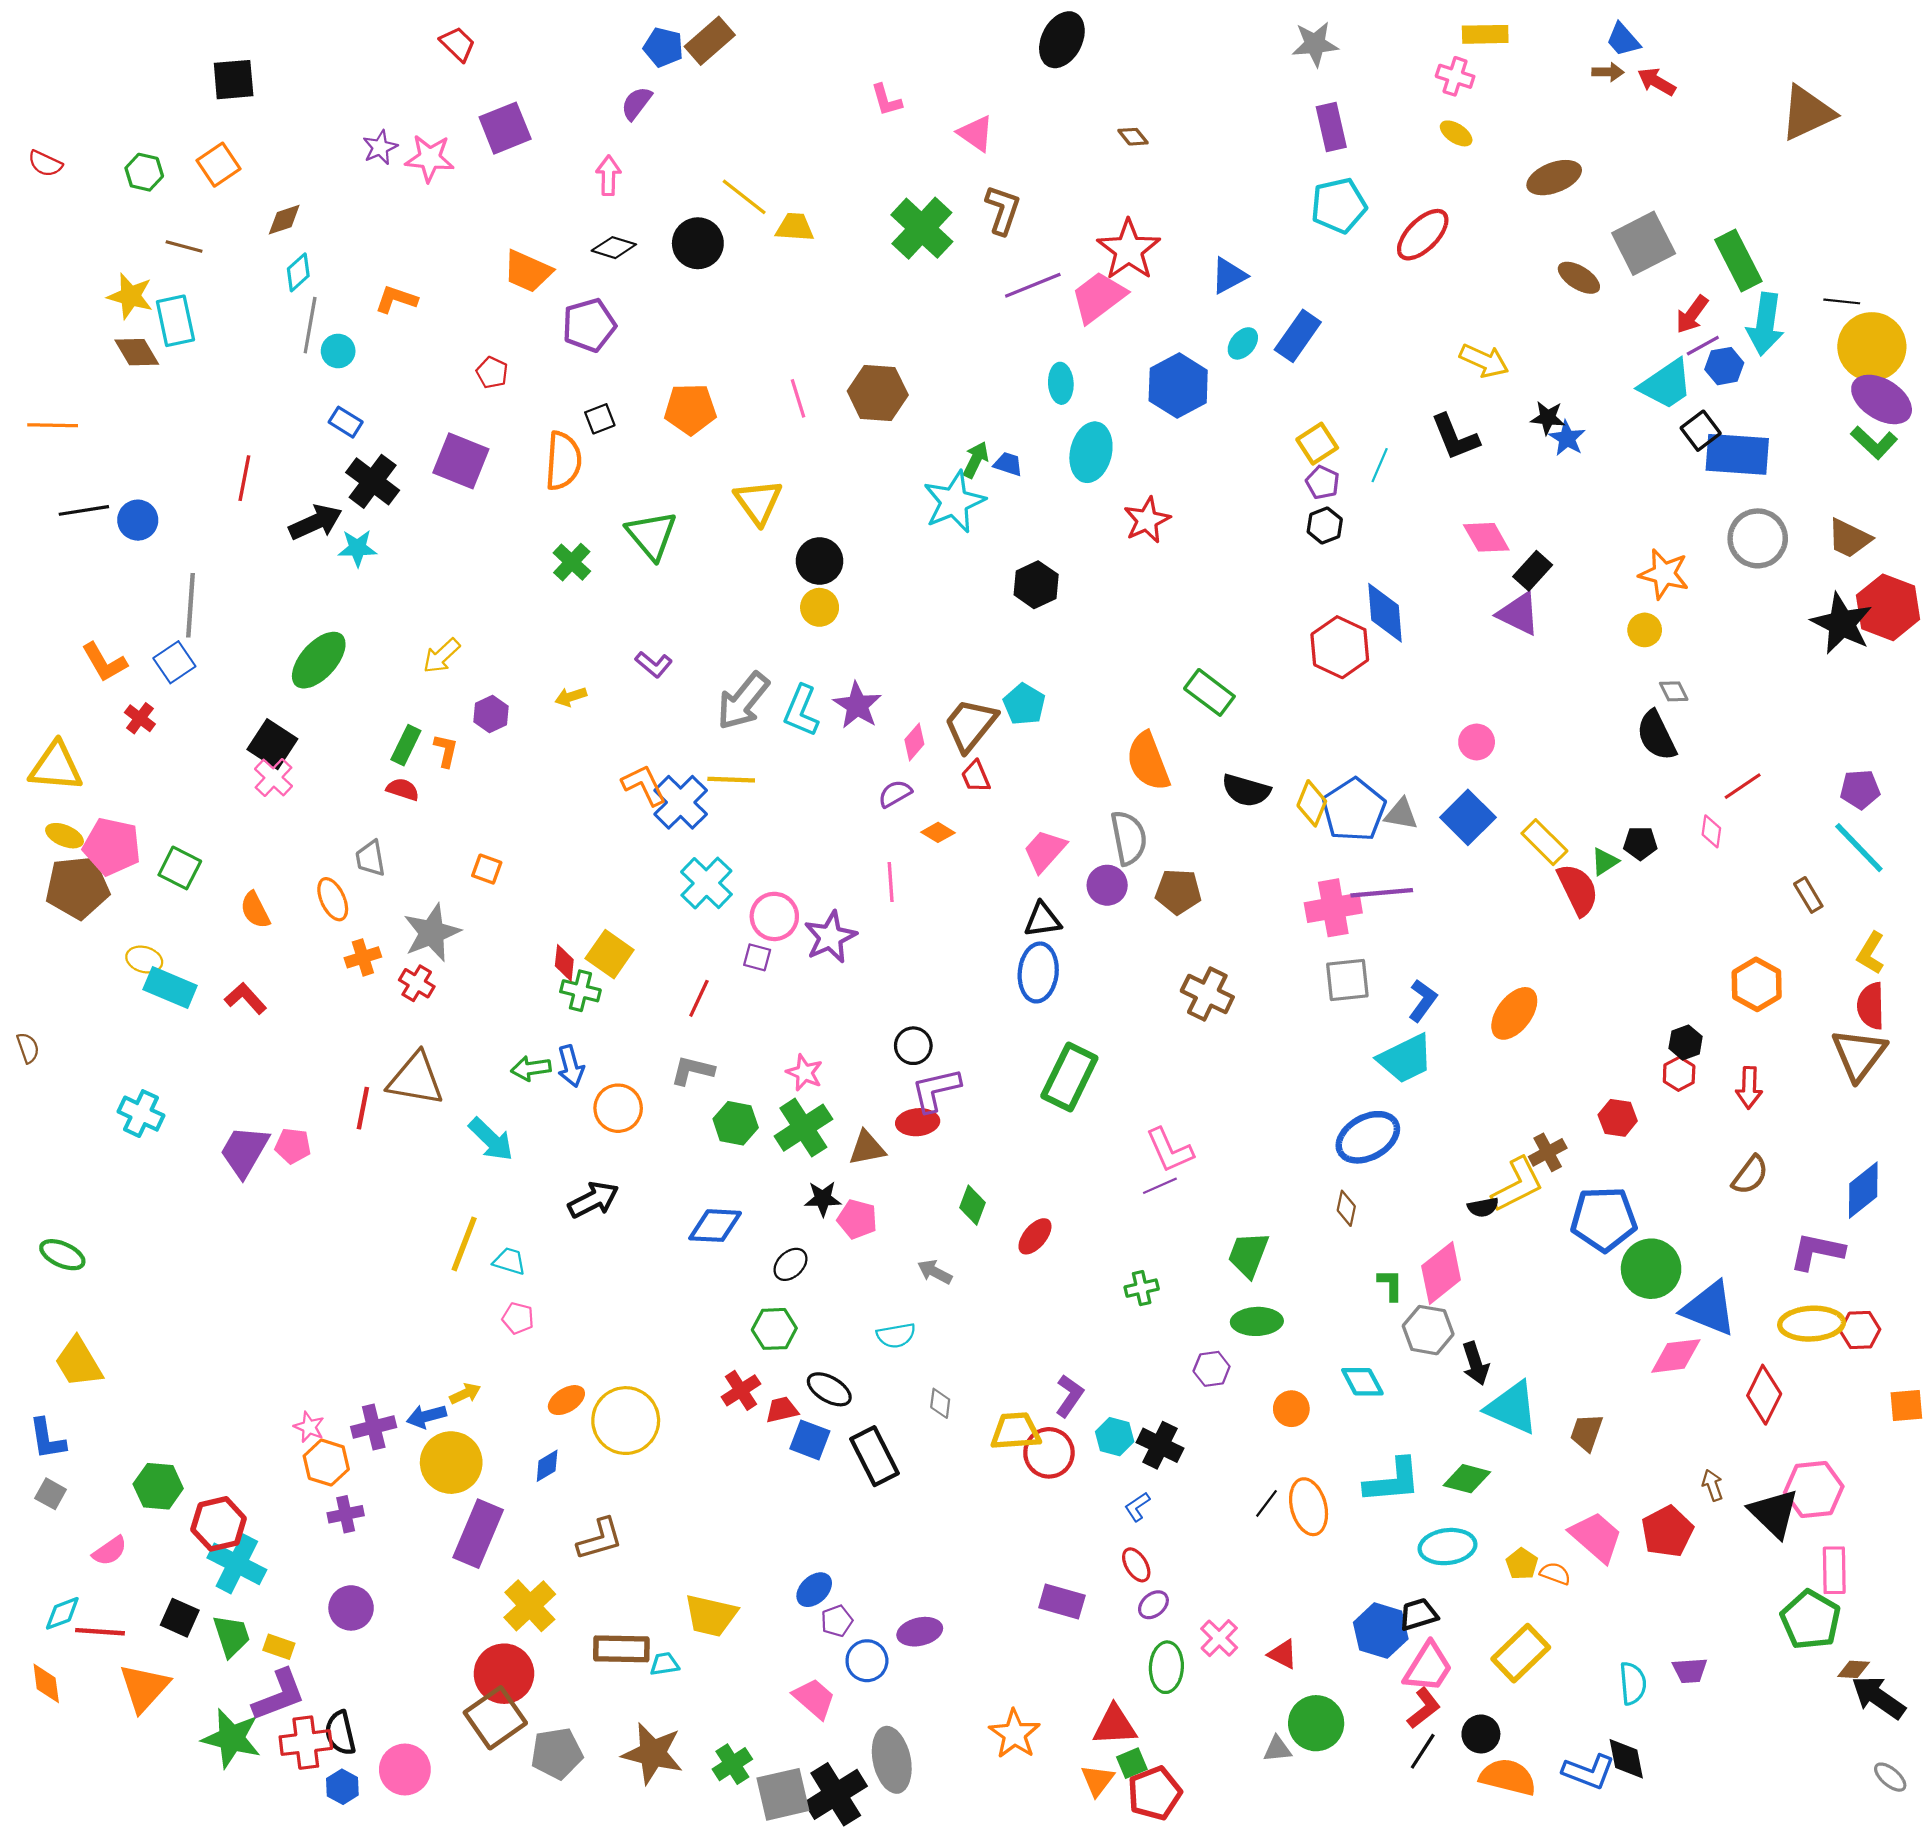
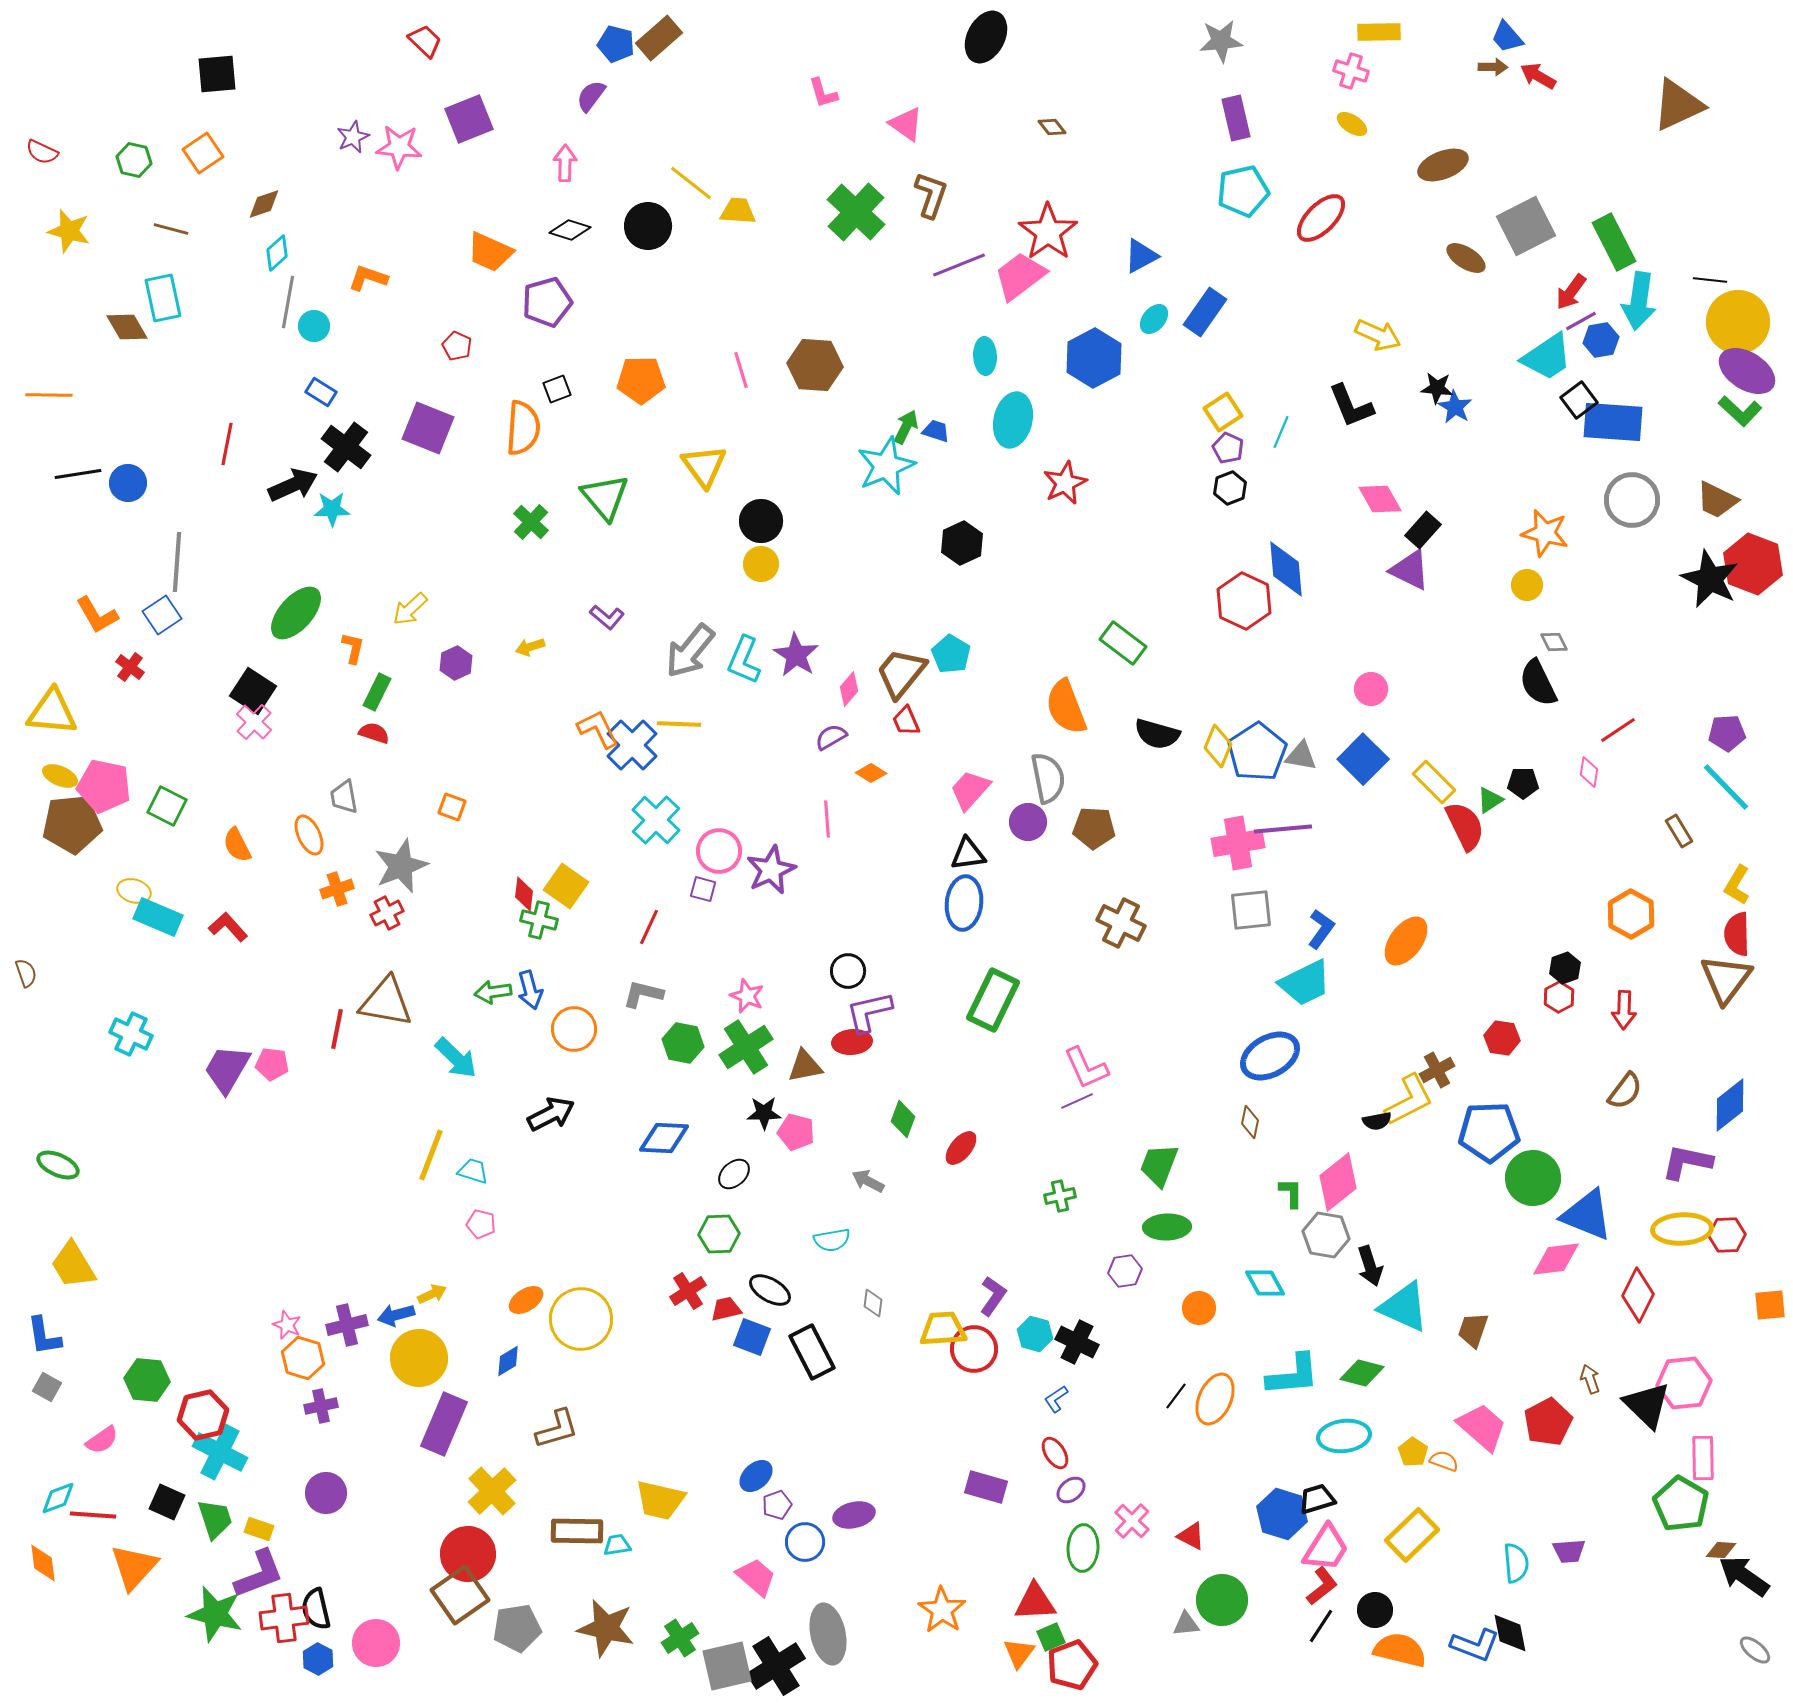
yellow star: (130, 296) -> (69, 231), moved
orange L-shape: (446, 751) -> (353, 648), moved
red cross: (417, 983) -> (387, 913), turned 32
orange ellipse: (1309, 1507) -> (1215, 1399), turned 39

